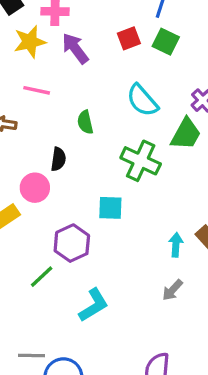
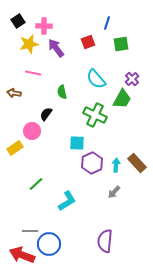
green square: (166, 42) -> (121, 44), moved, turned -35
black semicircle: (58, 159) -> (46, 114), turned -152
purple hexagon: (72, 243) -> (92, 163), moved

